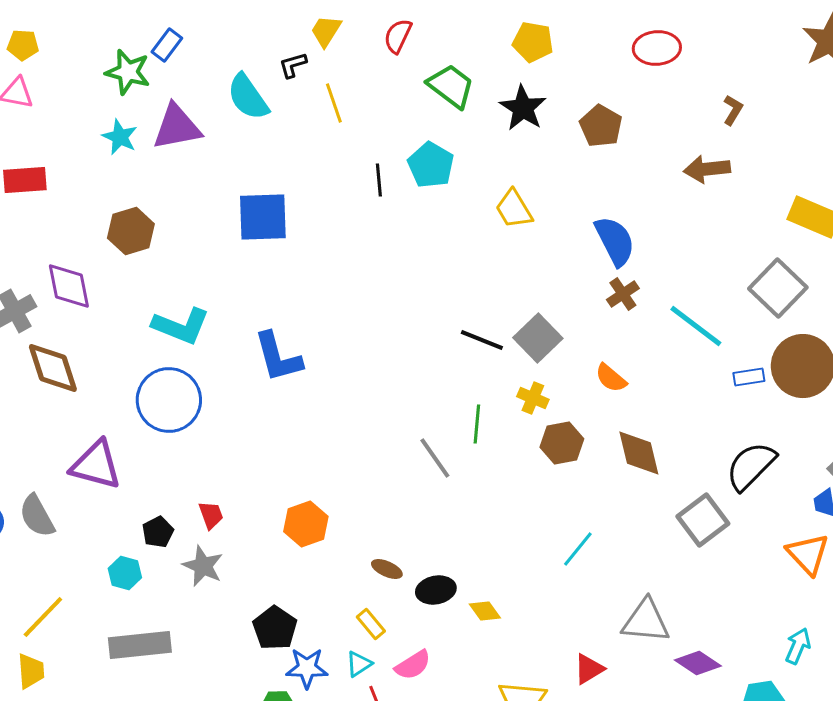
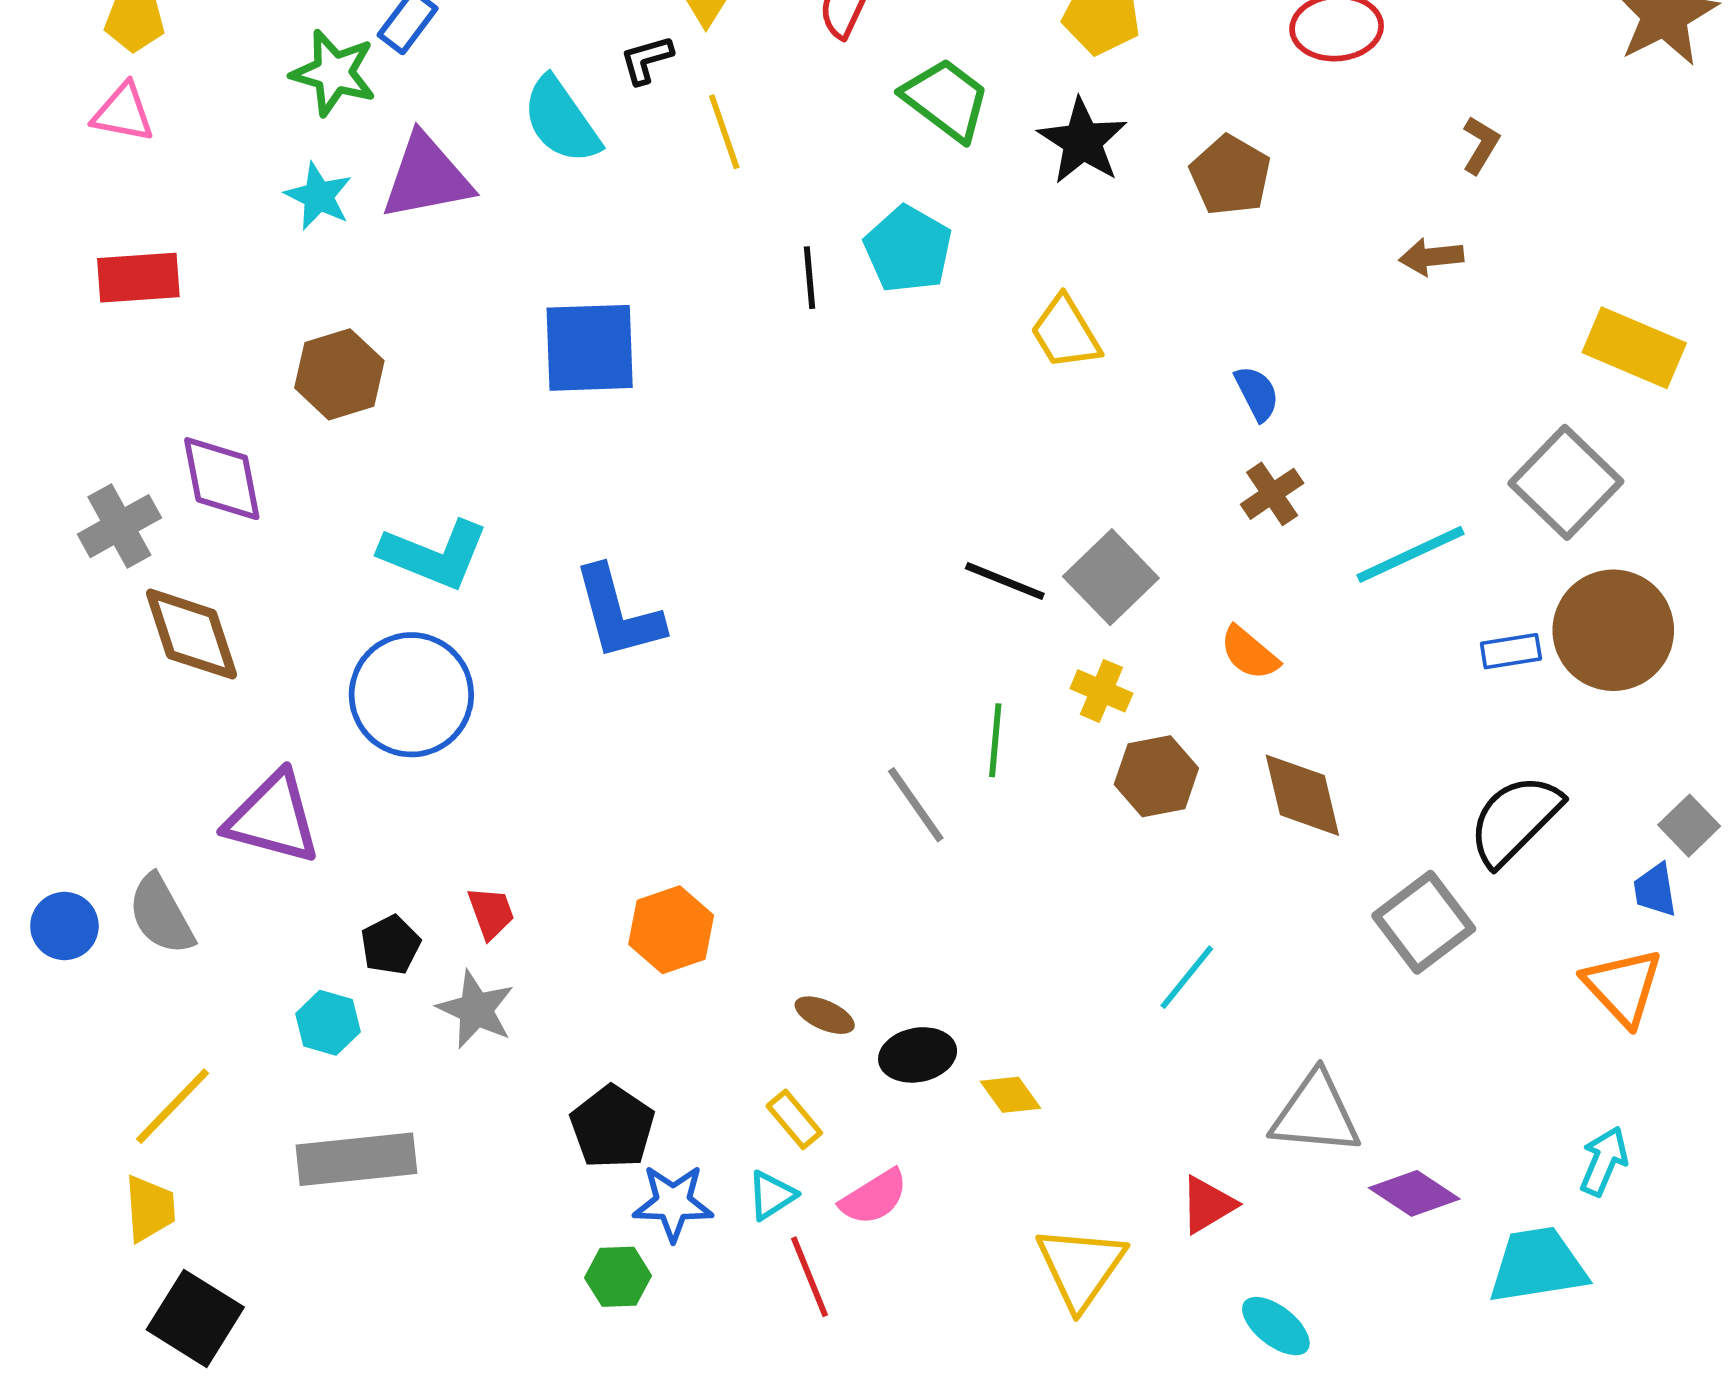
brown arrow: (707, 169) -> (1431, 257), size x0.7
blue semicircle: (615, 241) -> (1257, 393), size x0.6
cyan line: (696, 326) -> (1410, 554), turned -62

